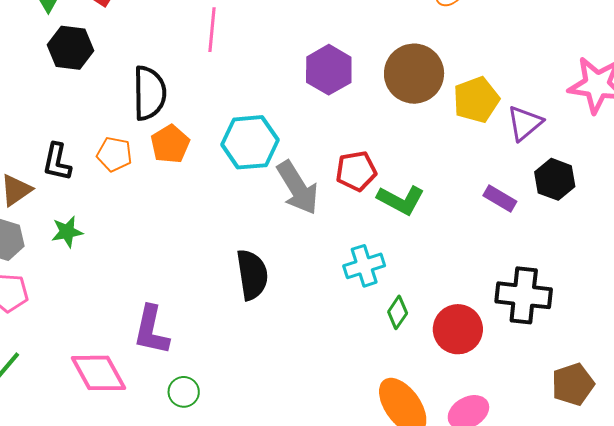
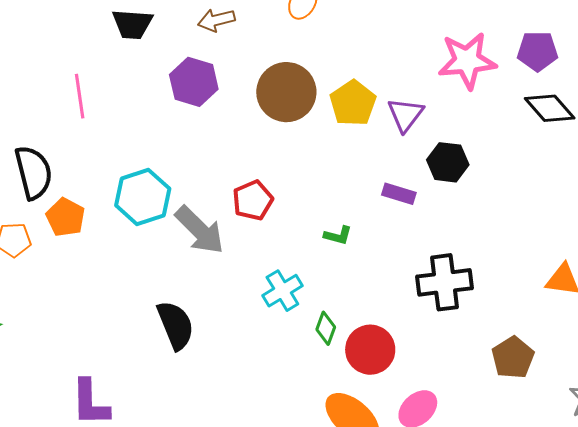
purple hexagon: (329, 70) -> (194, 82), moved
green L-shape: (401, 200) -> (338, 235), moved, size x0.6
red circle: (458, 329) -> (370, 350), moved

